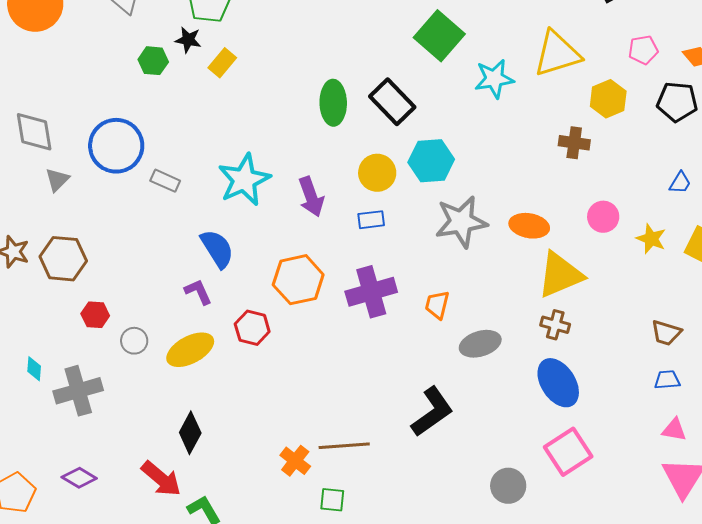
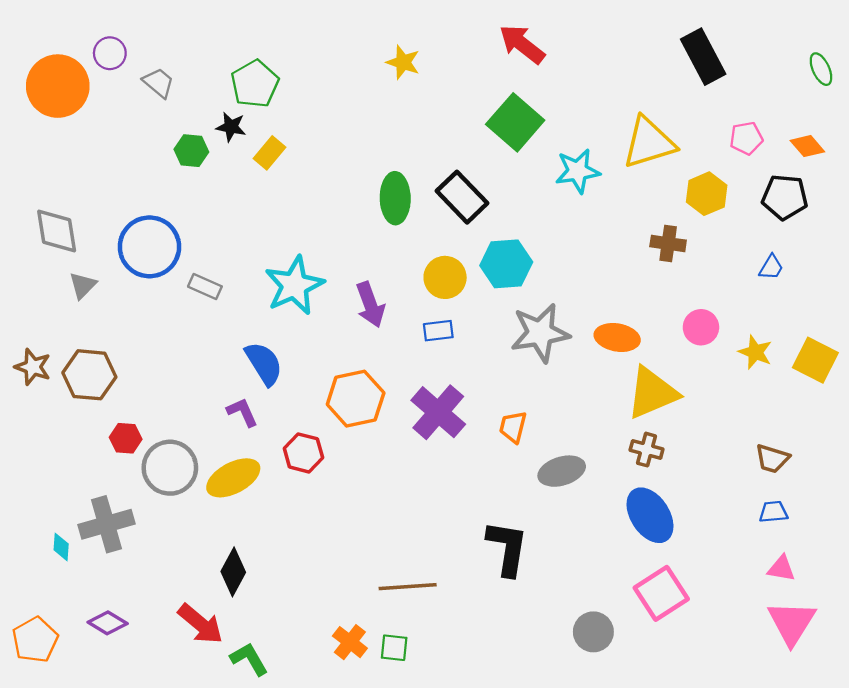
blue trapezoid: (680, 183) -> (771, 267), moved
purple cross: (371, 292) -> (438, 412), turned -33
gray circle: (134, 341) -> (170, 468), size x1.8
cyan diamond: (34, 369) -> (61, 547), moved
black L-shape: (432, 412) -> (507, 548), turned -46
orange cross: (295, 461) -> (350, 642), moved

